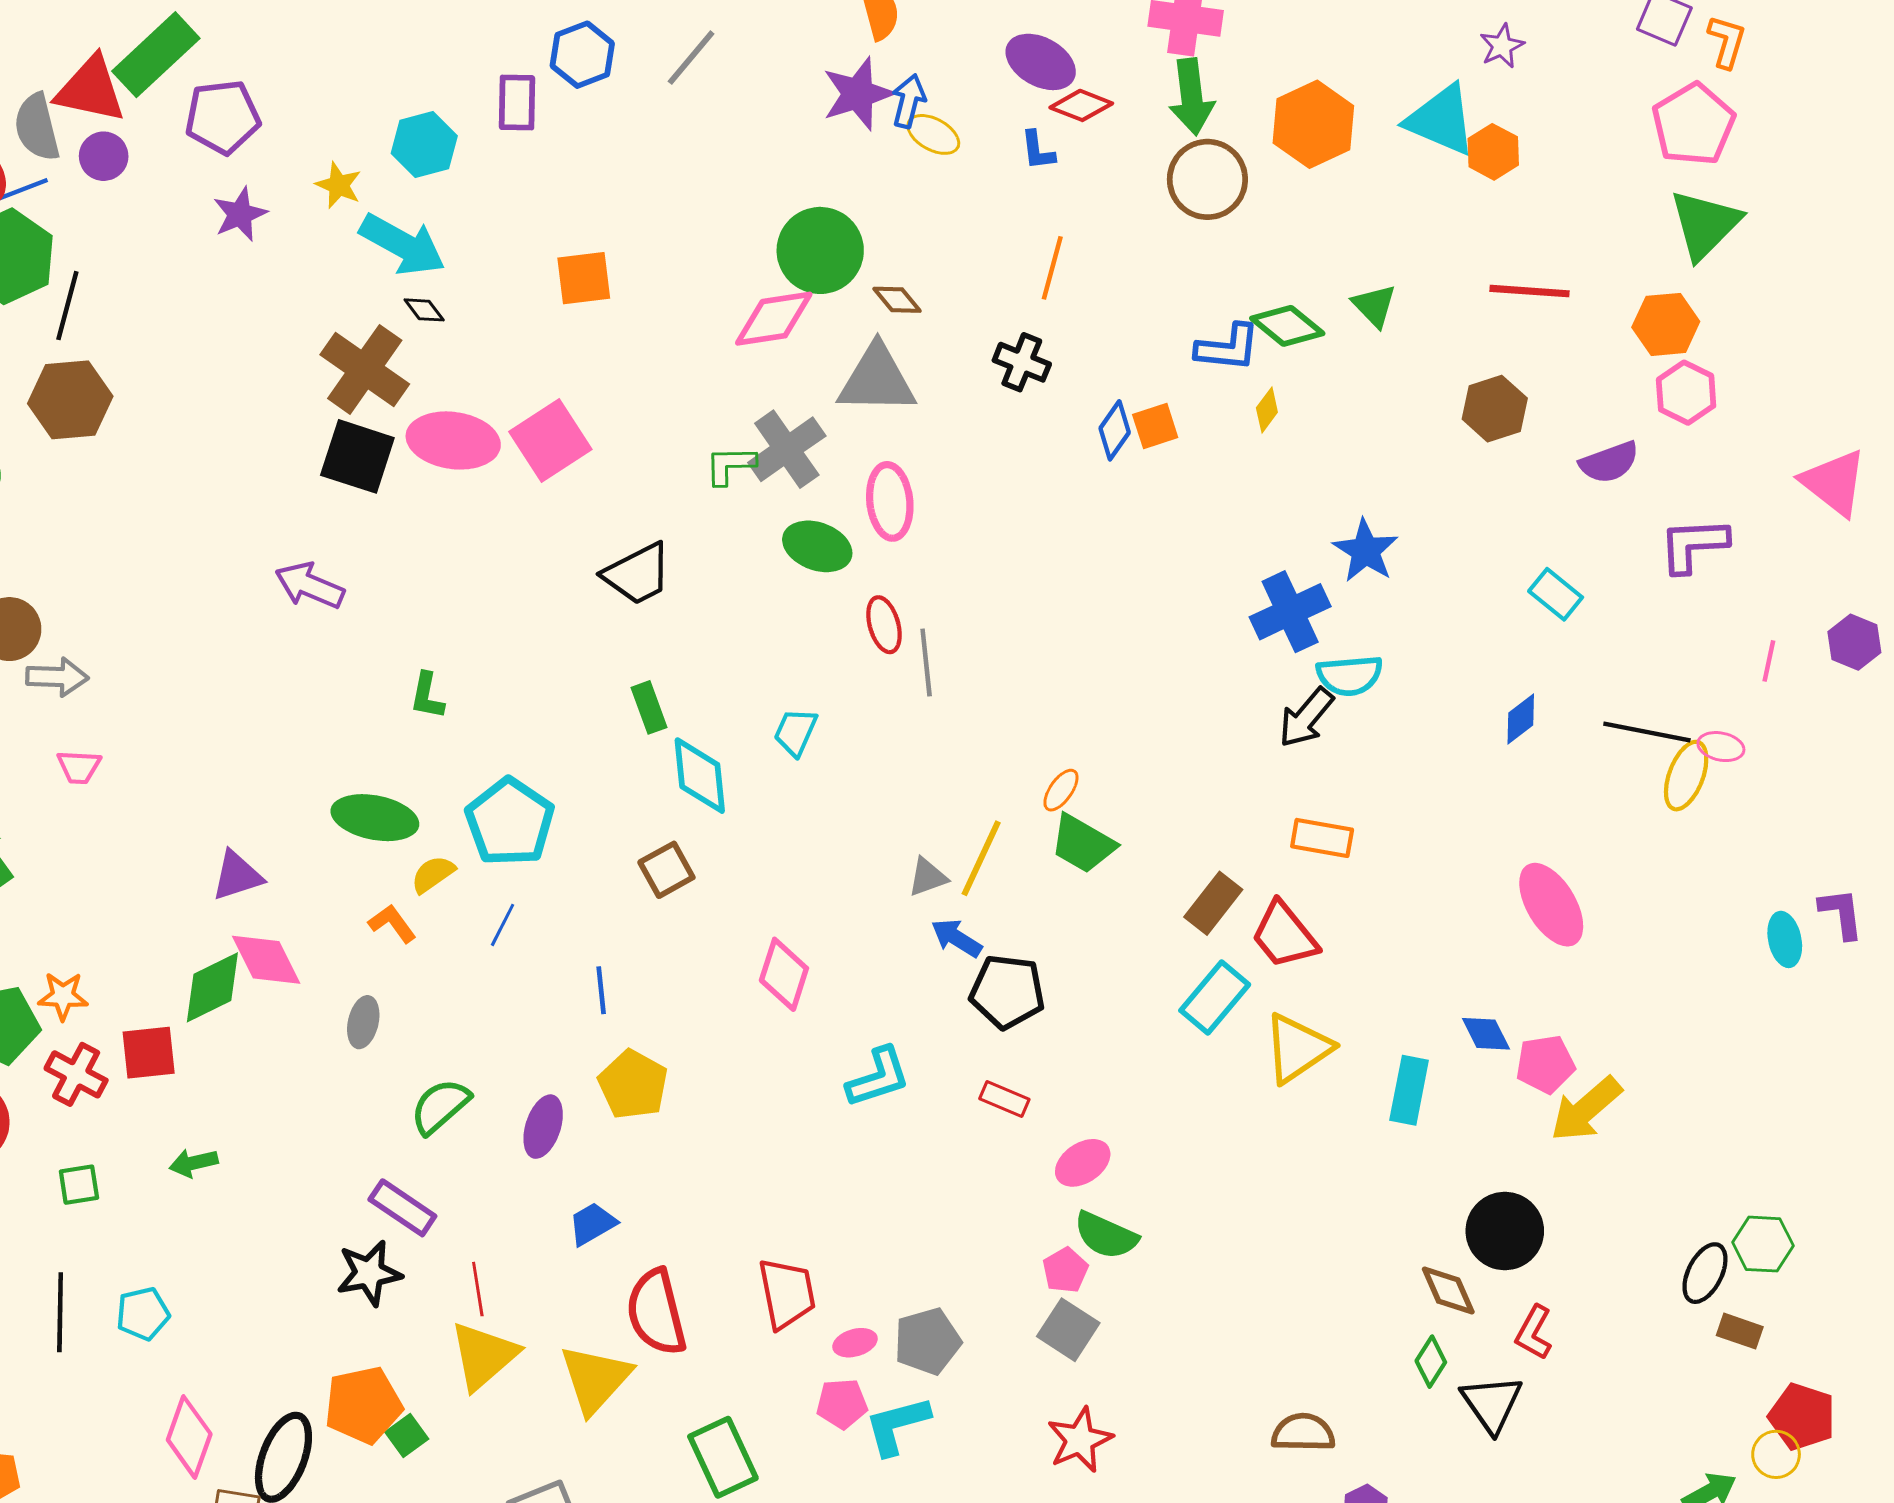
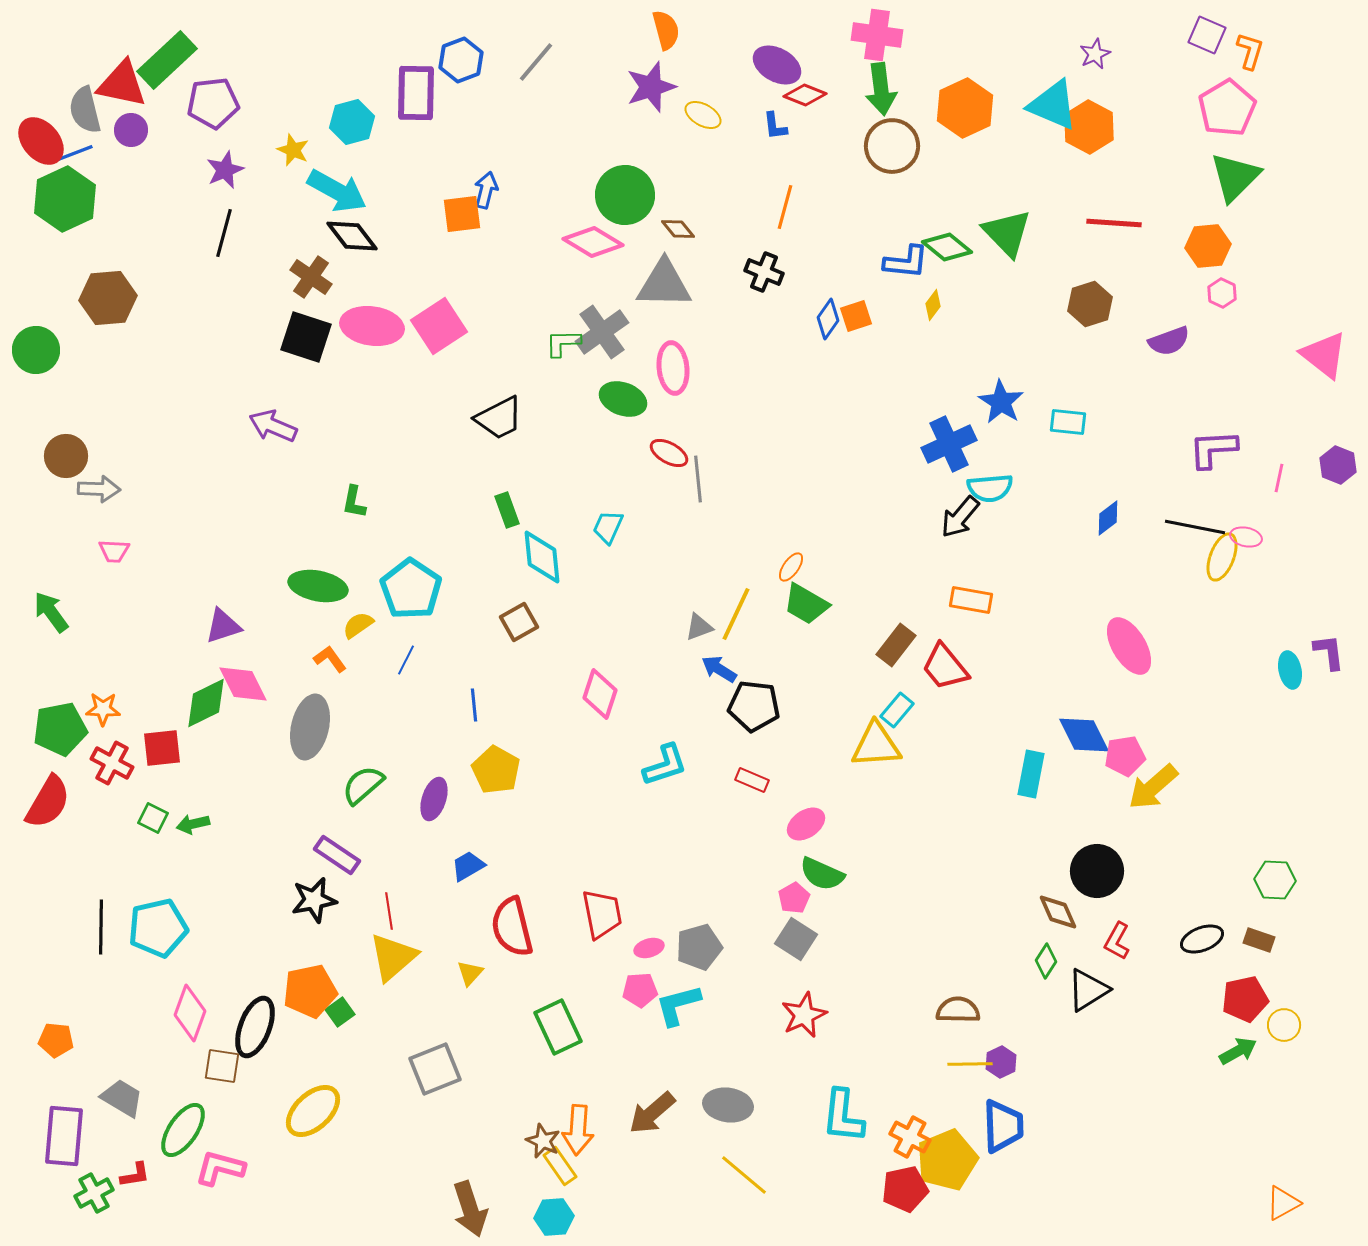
blue arrow: (909, 101) -> (486, 190), moved
purple rectangle: (517, 103) -> (416, 93), size x1.4
orange hexagon: (1493, 152) -> (1089, 127), size x1.4
black line: (67, 306) -> (224, 233), moved
green triangle: (1374, 306) -> (1007, 233), size x1.6
black diamond: (424, 310) -> (352, 236), size x1.8
pink diamond: (774, 319) -> (593, 242), turned 40
brown cross: (365, 369) -> (311, 277), size x0.7
pink hexagon: (1686, 393) -> (1222, 293), size x0.7
purple L-shape: (1693, 545) -> (1213, 449), moved
cyan rectangle: (1556, 594) -> (1068, 422), moved, turned -33
red ellipse: (884, 625) -> (669, 453), turned -45
cyan rectangle: (1215, 997) -> (897, 710), size x0.7
gray ellipse: (363, 1022) -> (310, 727), size x1.8
blue diamond: (1486, 1034) -> (1084, 735), size x1.5
yellow triangle: (1297, 1048) -> (876, 745), moved, turned 30
green square: (79, 1185) -> (153, 818), moved, turned 36
black ellipse: (1705, 1273) -> (1202, 939), moved, turned 42
cyan pentagon: (143, 1314) -> (158, 928), size x1.6
yellow triangle: (595, 1379) -> (470, 973), size x0.5
black triangle: (1492, 1404) -> (1088, 990), turned 33
red pentagon: (1802, 1417) -> (1245, 999), moved, turned -30

